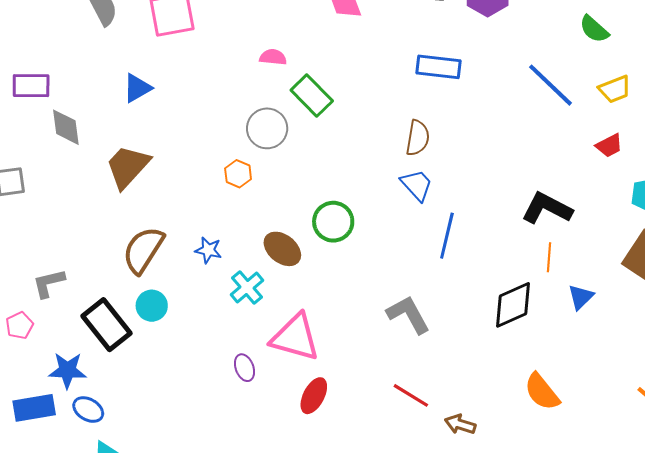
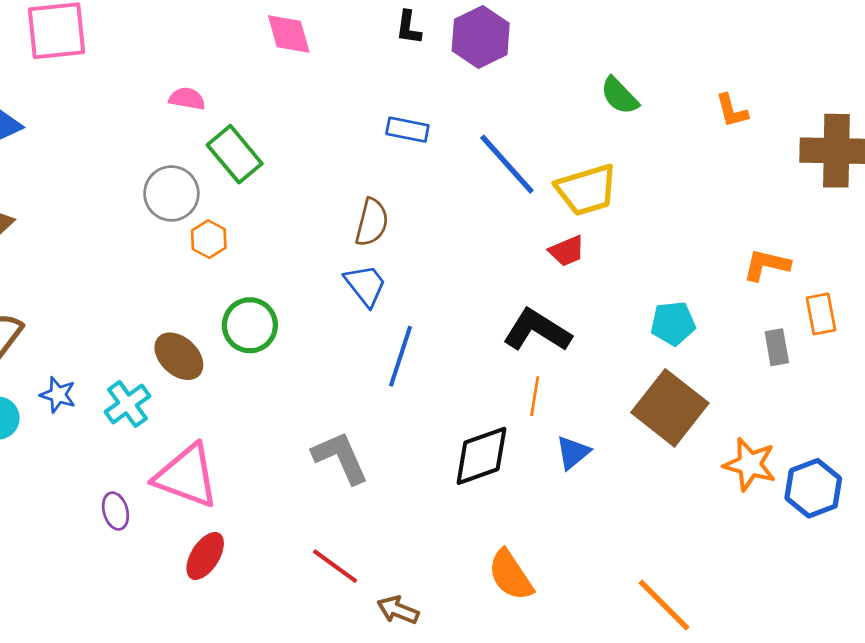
blue rectangle: (439, 67) -> (407, 130), size x0.7
blue line: (550, 85) -> (507, 164), moved
yellow trapezoid: (615, 89) -> (587, 190), moved, size x1.4
red trapezoid: (609, 146) -> (567, 251), moved
orange hexagon: (238, 174) -> (209, 239), moved
blue star: (208, 250) -> (58, 395), moved

